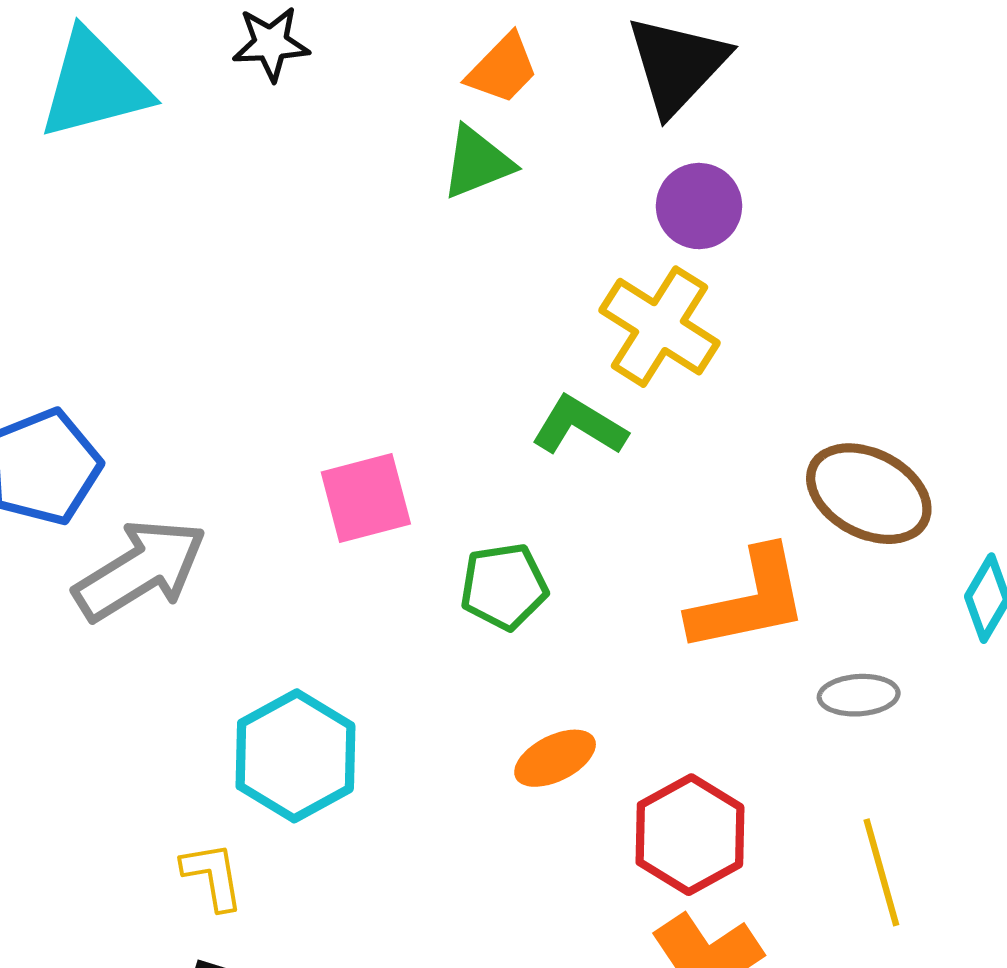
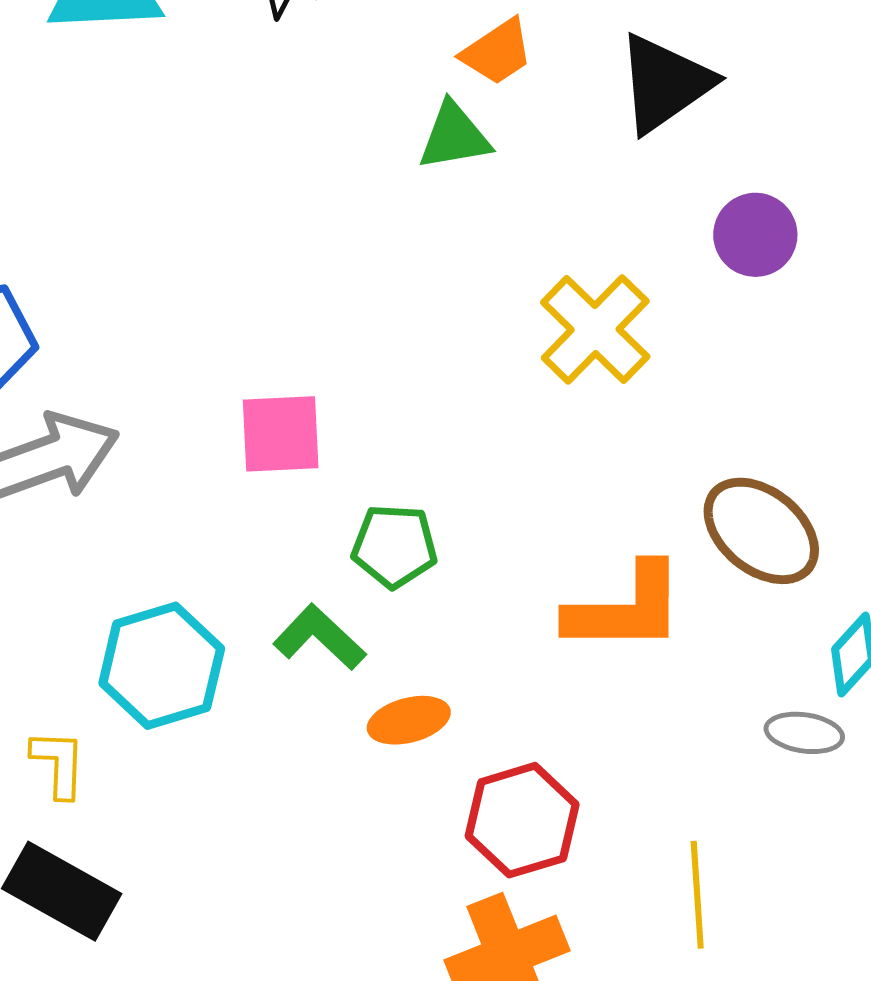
purple circle: (699, 206) -> (755, 235), moved
green L-shape: (579, 426) -> (319, 637), moved
gray ellipse: (859, 695) -> (804, 733), moved

